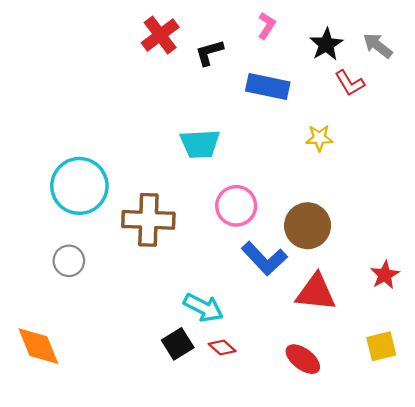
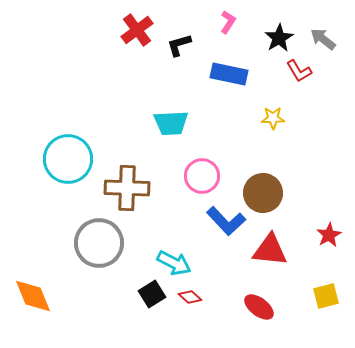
gray circle: (69, 261) -> (99, 243), moved, size x1.8

